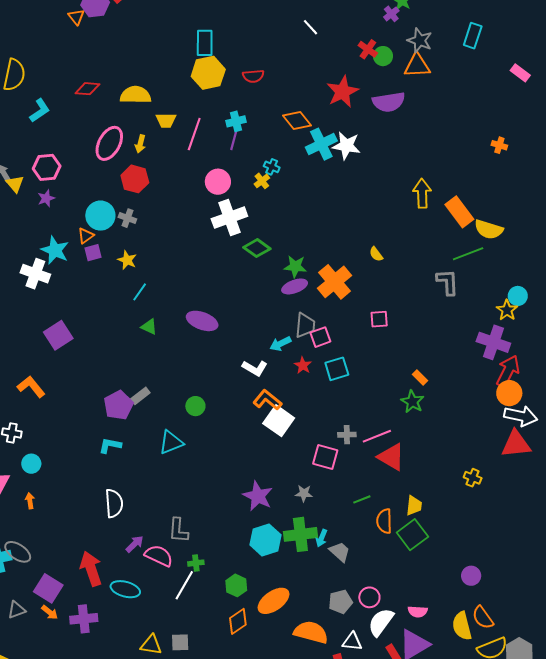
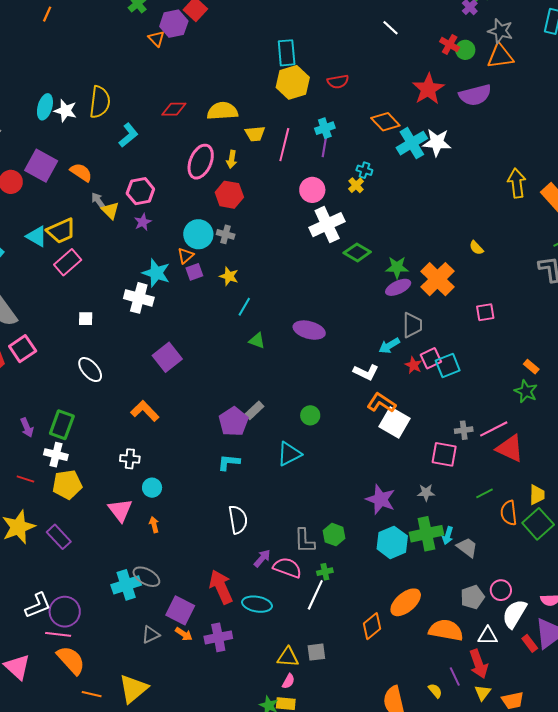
pink square: (320, 337) -> (431, 358), moved
green hexagon: (236, 585) -> (334, 535), moved

